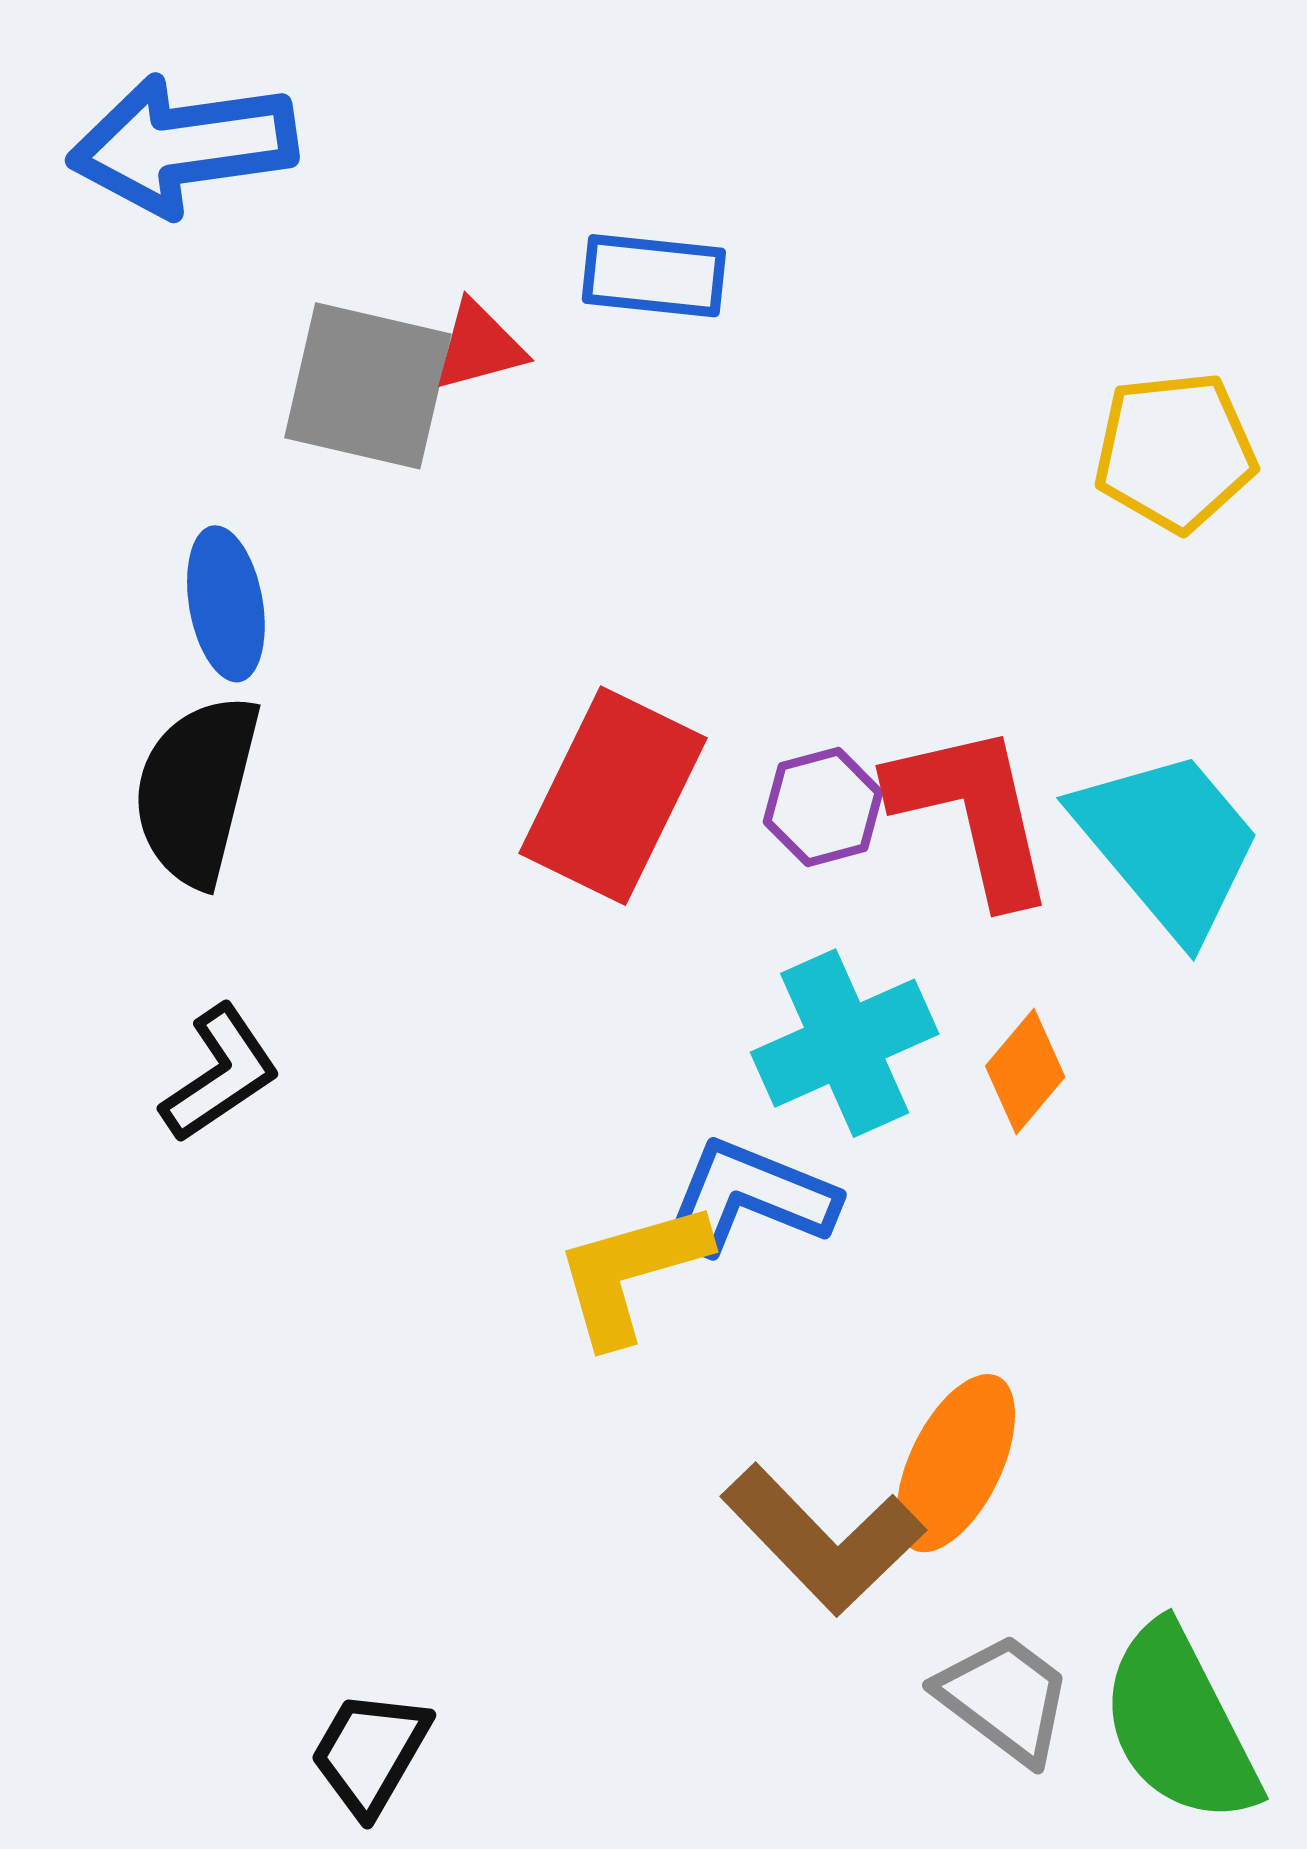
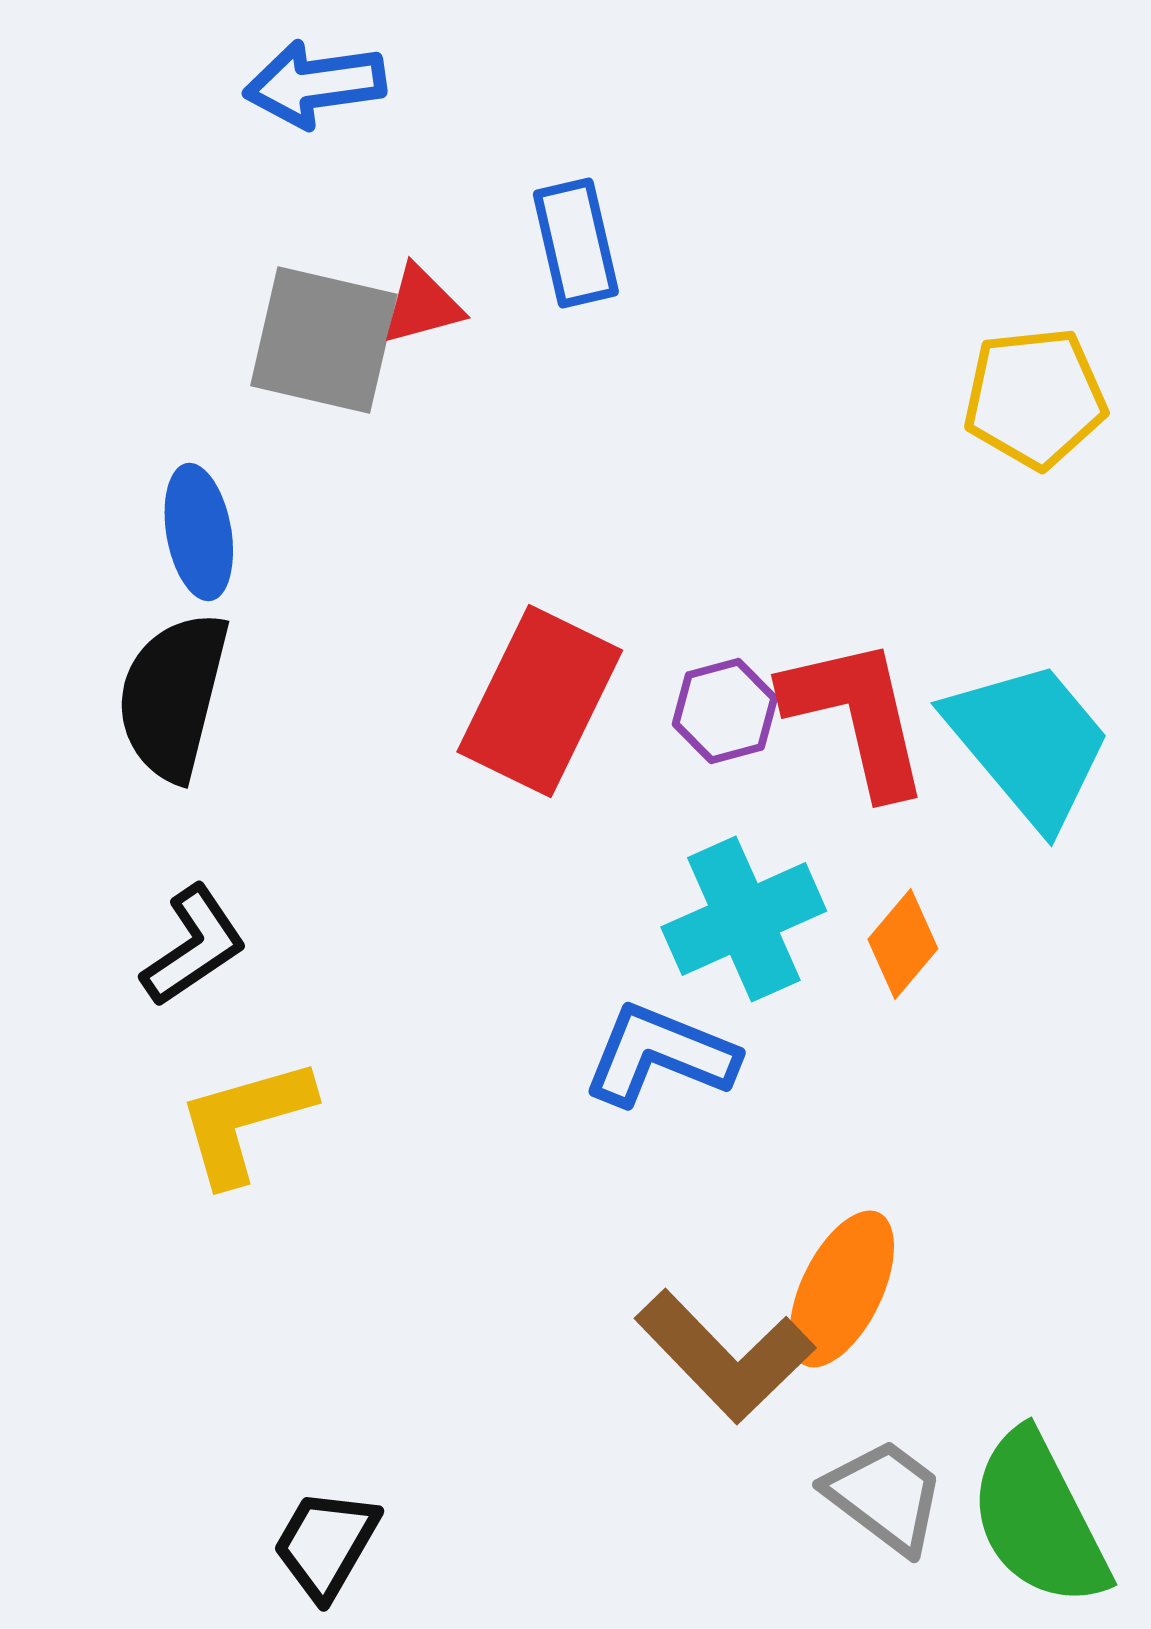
blue arrow: (183, 145) -> (315, 84), moved, size x0.7
blue rectangle: (654, 276) -> (576, 243), turned 71
yellow L-shape: (631, 1272) -> (245, 1121), moved

